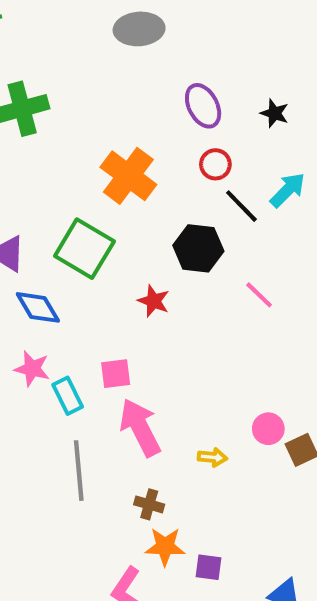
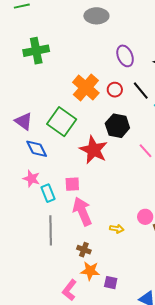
red circle: (215, 164) -> (115, 90), moved
black line: (241, 206) -> (141, 91), moved
red star: (154, 301) -> (94, 150), size x1.8

